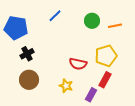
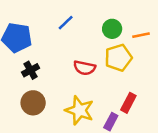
yellow pentagon: (106, 56) -> (118, 58), moved
red semicircle: (78, 64) -> (84, 68), moved
yellow star: (66, 86) -> (79, 110), size x1.6

